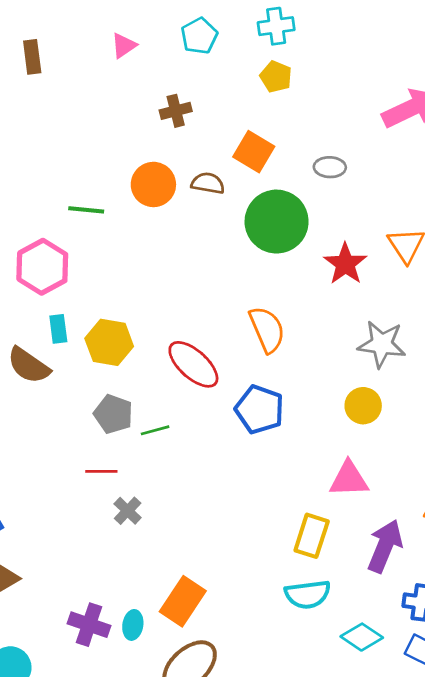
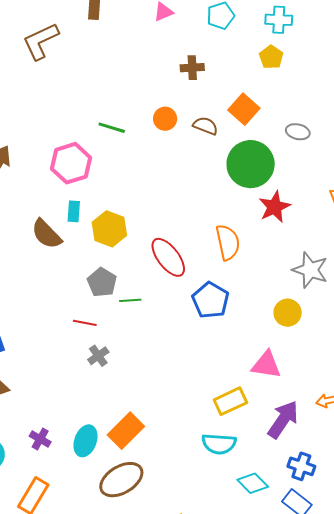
orange circle: (153, 184) -> (165, 119), size x0.7
red star: (345, 264) -> (275, 207), moved
yellow rectangle: (312, 536) -> (230, 401), turned 36
purple cross: (89, 625) -> (40, 439), moved, size x0.7
cyan ellipse: (133, 625) -> (85, 441), size x1.4

